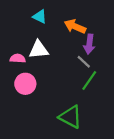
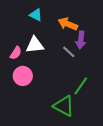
pink semicircle: (18, 58) -> (16, 53), turned 120
gray line: (84, 62) -> (69, 52), moved
green line: (89, 80) -> (81, 86), moved

